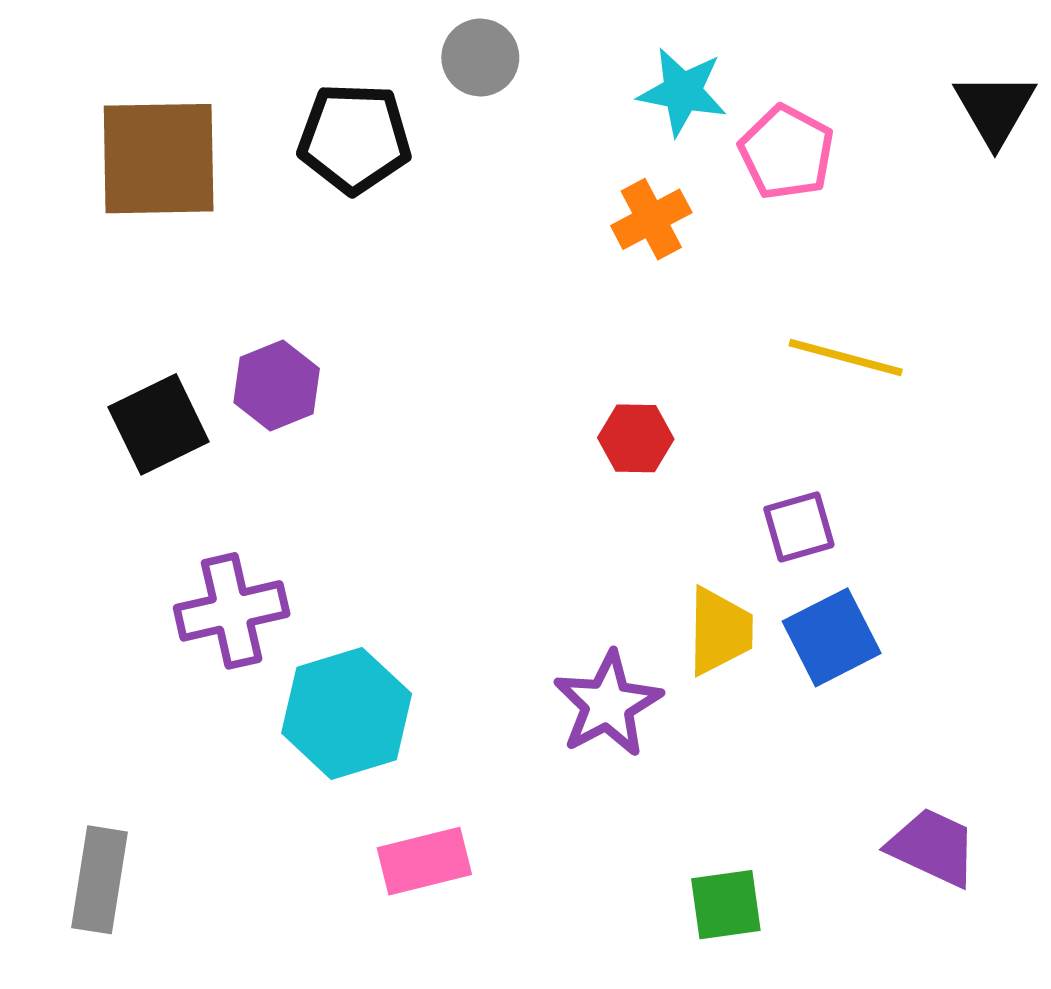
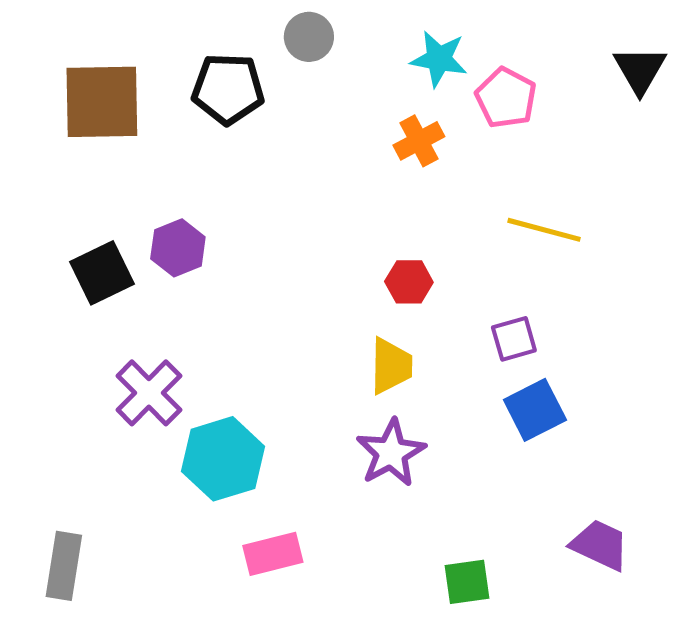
purple cross: (232, 611) -> (149, 393), turned -32
yellow trapezoid: (720, 631) -> (391, 366), moved

